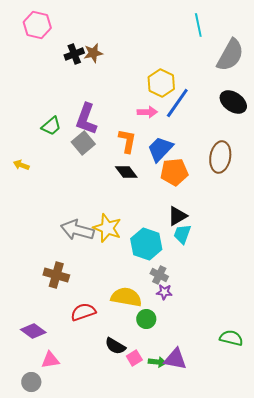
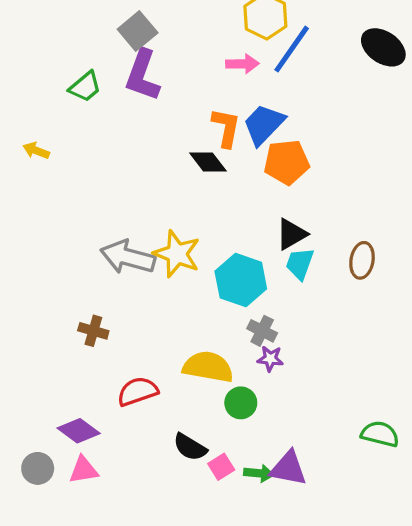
orange L-shape: (127, 141) -> (226, 128), moved
gray square: (83, 143) -> (138, 31), moved
brown ellipse: (220, 157) -> (362, 260), moved, size x0.7
brown cross: (56, 275) -> (93, 331), size x0.7
purple diamond: (33, 331) -> (79, 431), moved
gray circle: (31, 382) -> (38, 468), moved

